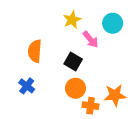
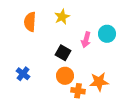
cyan circle: (113, 23) -> (107, 34), moved
pink arrow: (91, 39) -> (86, 40), moved, turned 56
orange semicircle: (35, 51) -> (30, 22), moved

